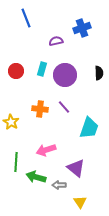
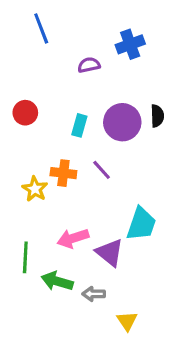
cyan rectangle: (42, 69) -> (79, 125), moved
purple circle: (65, 75) -> (122, 122), moved
yellow star: (11, 122) -> (35, 189), moved
cyan trapezoid: (89, 128) -> (141, 224), moved
purple triangle: (76, 168) -> (110, 253), moved

